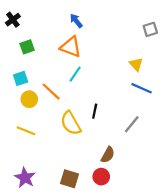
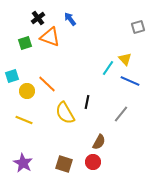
black cross: (13, 20) -> (38, 18), moved
orange triangle: (71, 47) -> (50, 37), moved
cyan line: (75, 74) -> (108, 68), moved
cyan square: (21, 78) -> (12, 76), moved

